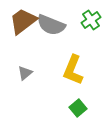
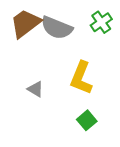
gray triangle: (25, 73) -> (35, 89), moved, turned -49

